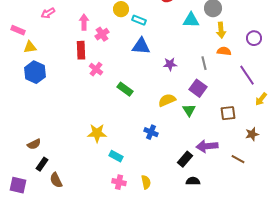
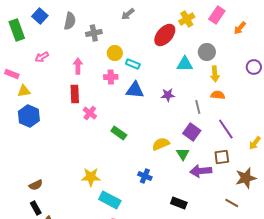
pink cross: (102, 34) -> (111, 77), moved, turned 32
purple circle: (254, 38) -> (254, 67), moved
purple star: (170, 64) -> (168, 95), moved
purple line: (247, 75) -> (226, 129), moved
brown star: (252, 134) -> (246, 178), size x1.5
brown semicircle: (34, 144) -> (36, 185), moved
purple arrow: (207, 146) -> (201, 171), moved
cyan rectangle: (116, 156) -> (110, 200), size x1.5
black rectangle: (185, 159) -> (179, 203), turned 70
black rectangle: (42, 164) -> (36, 208), turned -64

